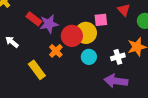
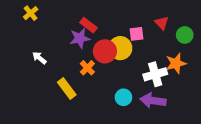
red rectangle: (34, 19) -> (89, 25), moved
cyan circle: (89, 57) -> (123, 97), moved
white cross: (118, 57) -> (155, 74), size x1.5

